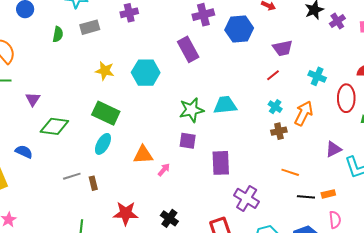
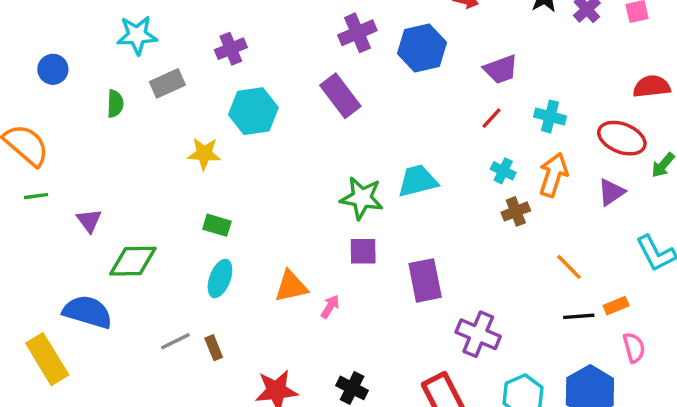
cyan hexagon: (146, 73) -> (253, 111), moved
cyan cross: (317, 76) -> (550, 116), moved
red ellipse: (346, 98) -> (622, 138), turned -60
green star: (191, 110) -> (362, 198), turned 30
green rectangle: (106, 113) -> (217, 225), size x0.6
purple triangle: (333, 149) -> (611, 192), moved
blue semicircle: (24, 152) -> (88, 312), size x1.6
orange line: (290, 172) -> (569, 267), moved, turned 36

